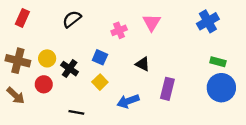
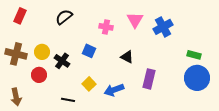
blue cross: (208, 21) -> (163, 27), moved
pink cross: (119, 30) -> (106, 27), turned 32
yellow square: (100, 82) -> (89, 84), moved
brown arrow: (16, 96) -> (16, 97), moved, turned 36

